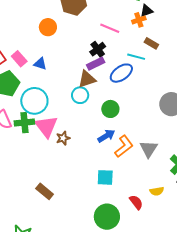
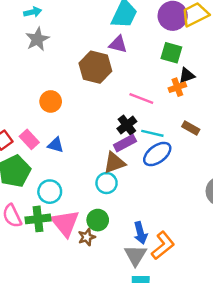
orange circle: (48, 27) -> (51, 101), moved
brown rectangle: (151, 43) -> (191, 128), moved
cyan line: (136, 57) -> (152, 133), moved
cyan circle: (34, 101) -> (50, 192), size x0.7
green circle: (110, 109) -> (98, 220), moved
blue arrow: (106, 136) -> (140, 233), turned 108
gray triangle: (149, 149) -> (135, 255), moved

